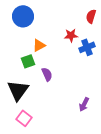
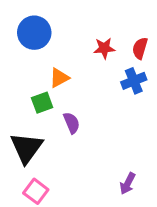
red semicircle: (91, 16) -> (140, 48), moved
red star: (71, 35) -> (104, 48), moved
purple arrow: (84, 104) -> (128, 183), moved

